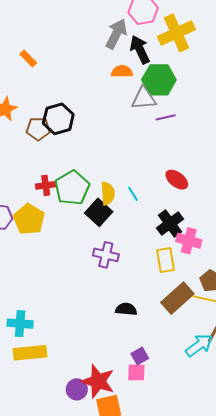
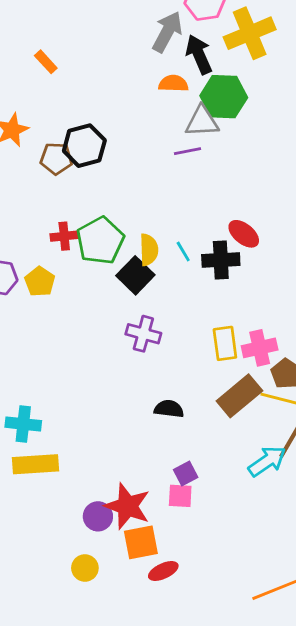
purple line: (166, 117) -> (187, 151), moved
yellow pentagon: (29, 219) -> (40, 282), size x0.7
black cross: (170, 223) -> (221, 260), moved, turned 32
pink cross: (189, 241) -> (260, 348), moved, turned -30

